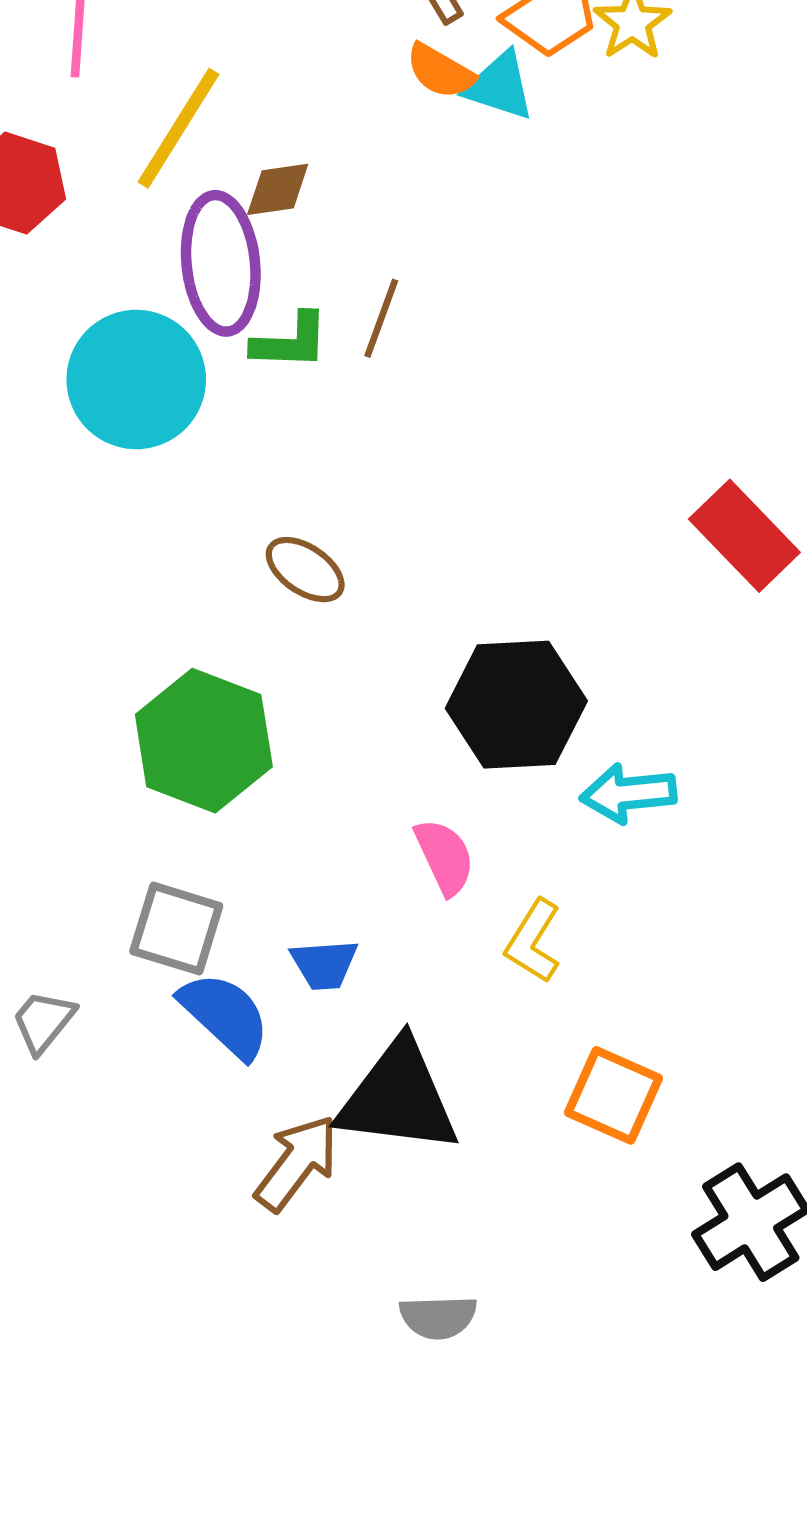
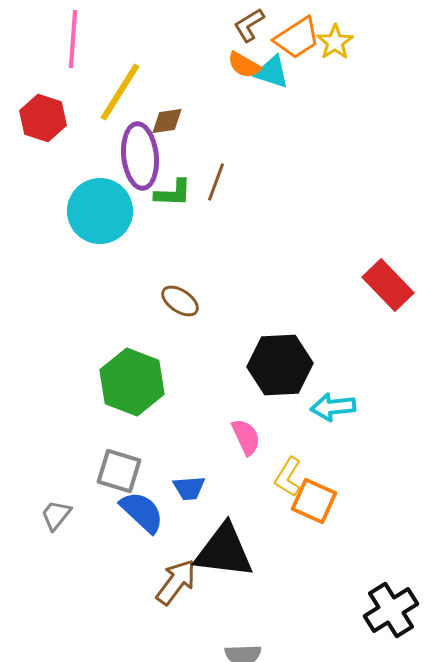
orange square: (613, 1095) -> (314, 501), moved

